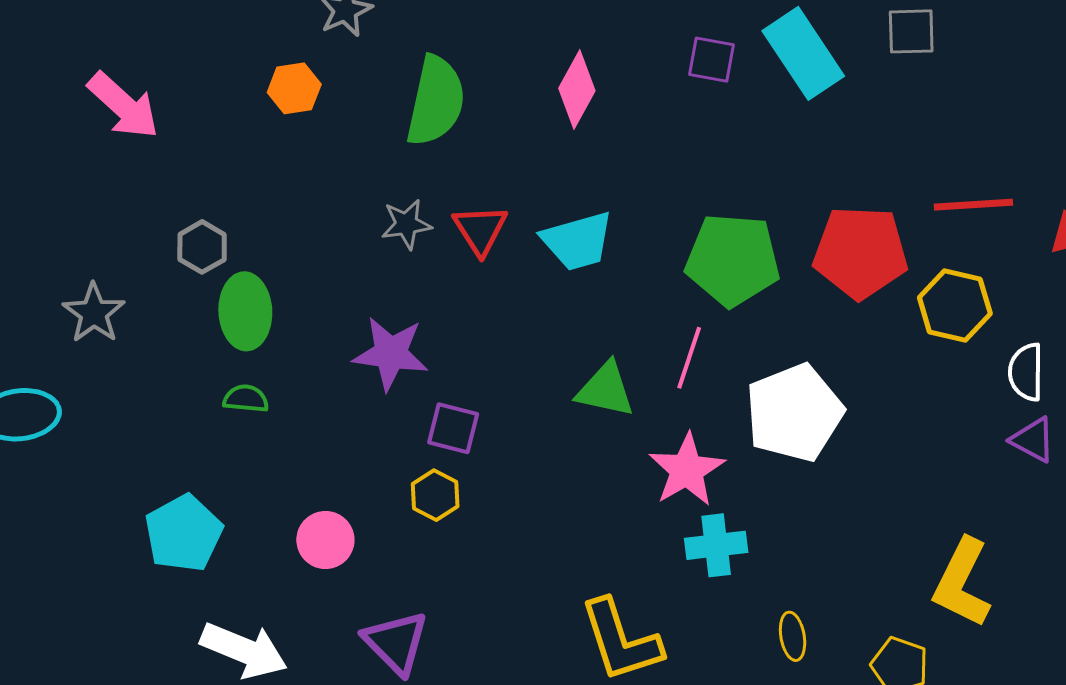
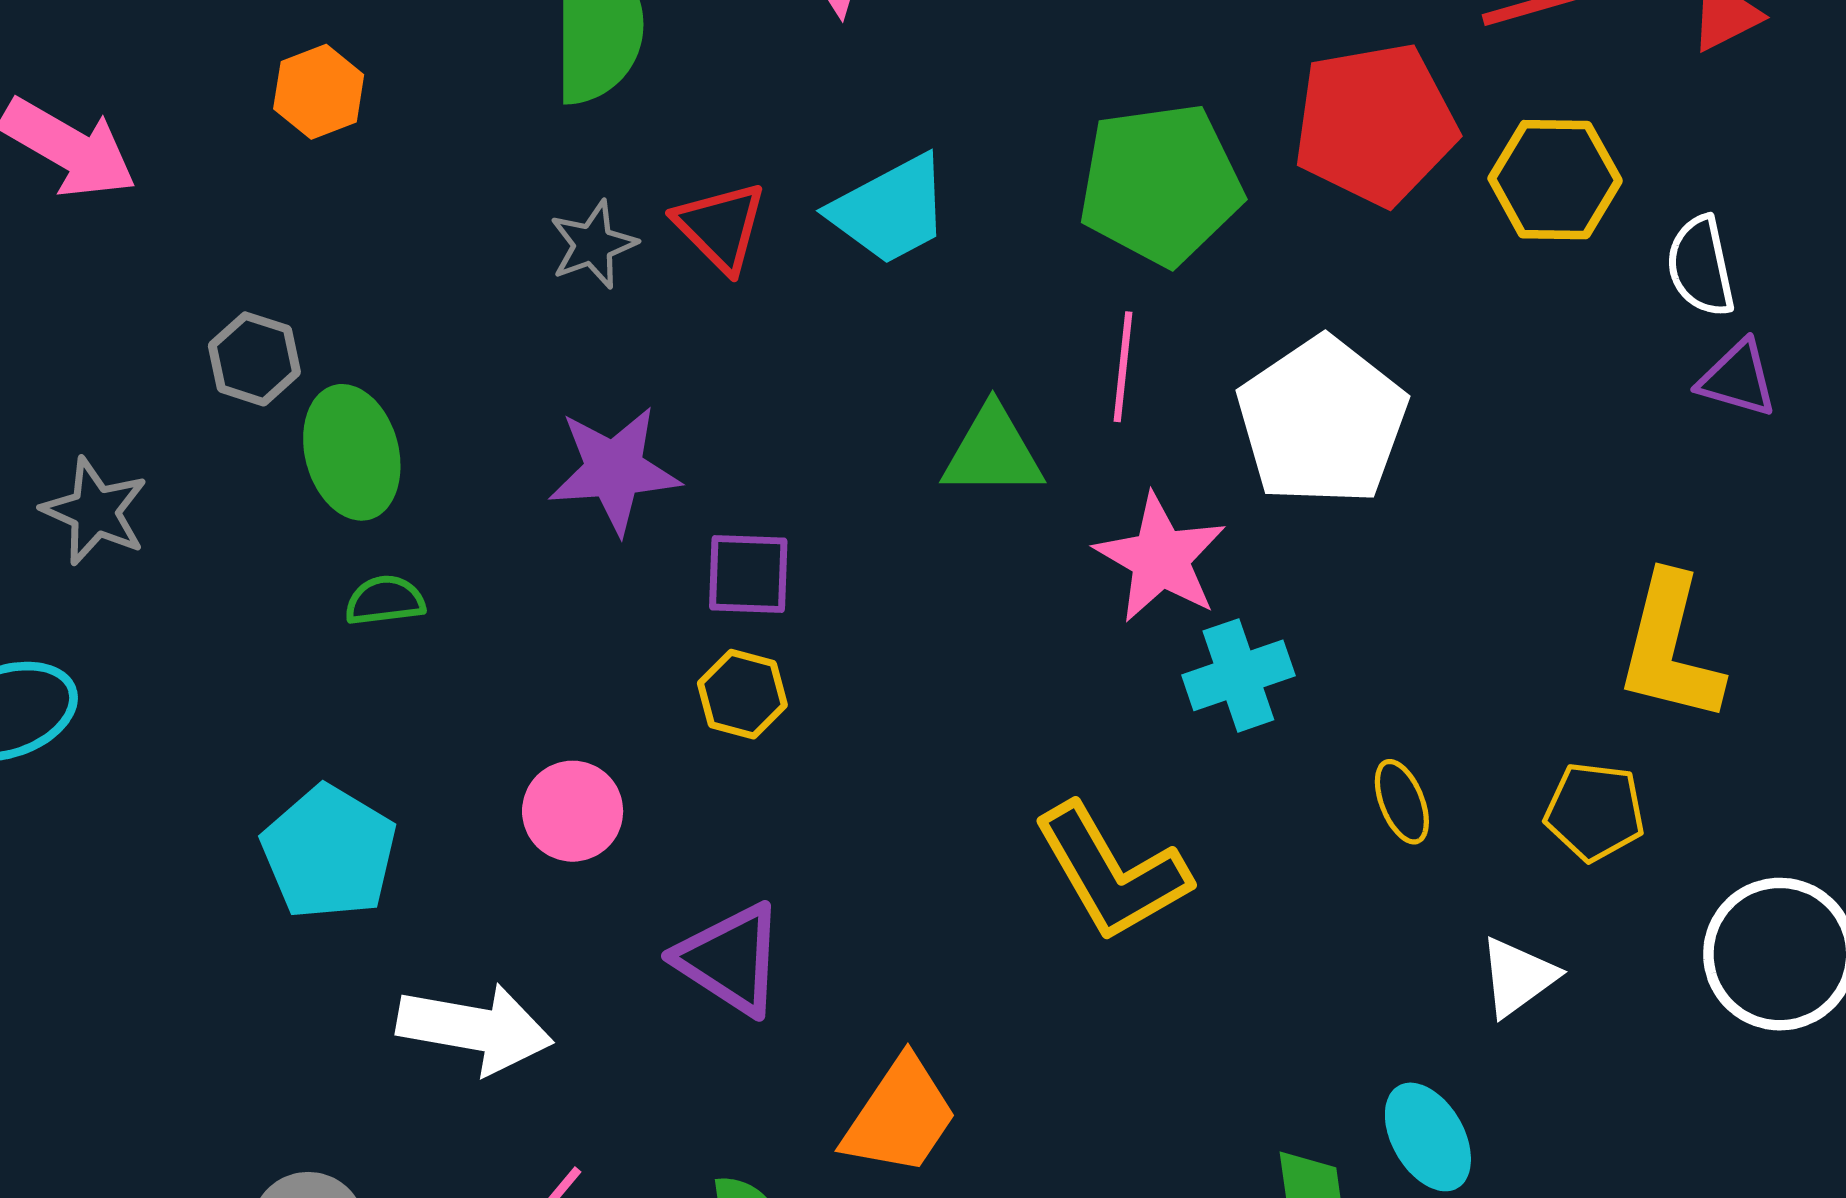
orange hexagon: (294, 88) -> (319, 92), moved

